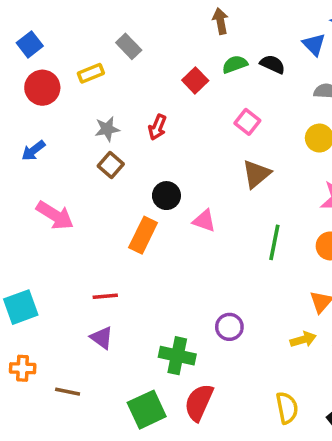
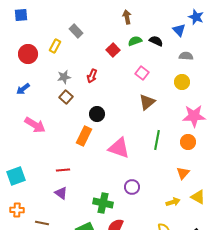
blue square: (30, 44) -> (21, 15), moved, turned 32
yellow rectangle: (91, 73) -> (55, 46), turned -40
pink triangle: (204, 221) -> (119, 148), moved, size x1.6
yellow arrow: (303, 339) -> (173, 202), moved

